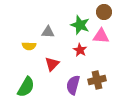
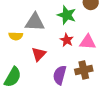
gray triangle: (48, 32) -> (35, 22), size x1.5
pink triangle: (101, 36) -> (88, 42), moved

